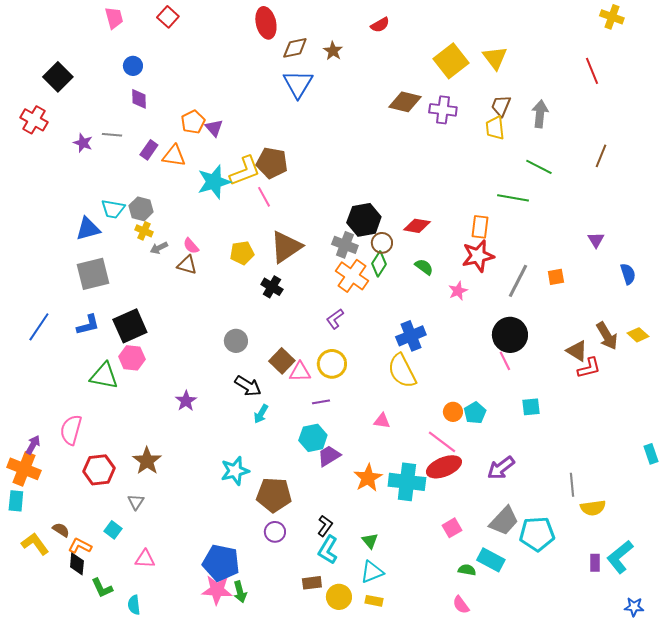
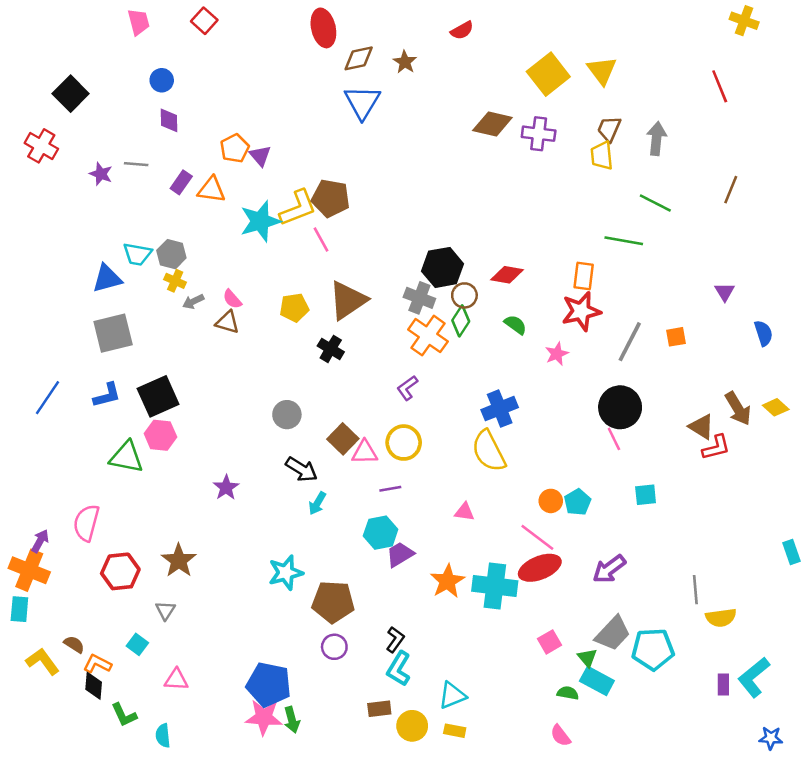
green triangle: (370, 541) -> (587, 658), moved

